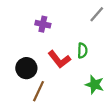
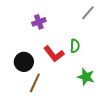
purple cross: (43, 24) -> (39, 22), turned -32

